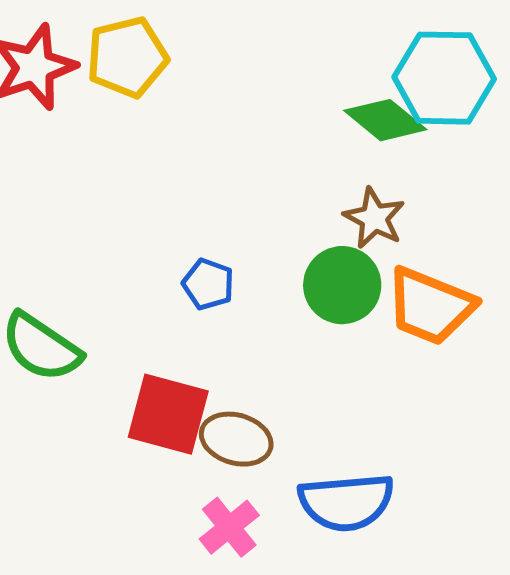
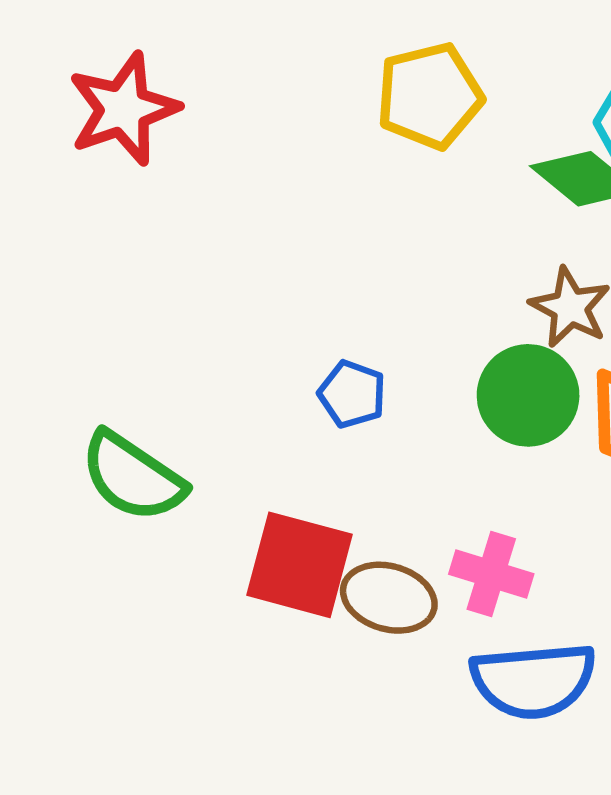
yellow pentagon: (127, 57) -> (430, 96), moved
pink cross: (229, 527) -> (491, 574), moved, turned -34

